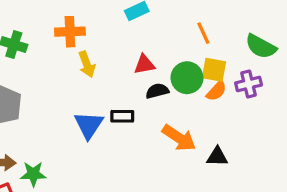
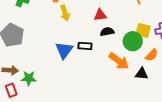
yellow square: (214, 70) -> (143, 31), moved
green circle: (187, 78) -> (133, 41), moved
orange semicircle: (216, 91) -> (152, 55), moved

